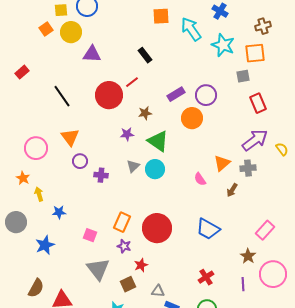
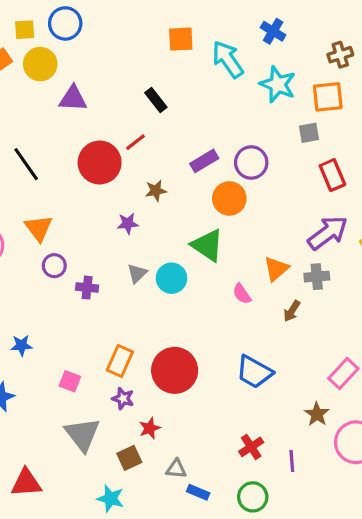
green triangle: (158, 141) -> (207, 245), moved
purple line: (243, 284) -> (292, 461), moved

